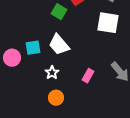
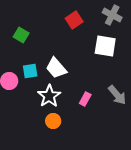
green square: (59, 12) -> (21, 35), moved
white star: (52, 73) -> (49, 96), size x1.6

